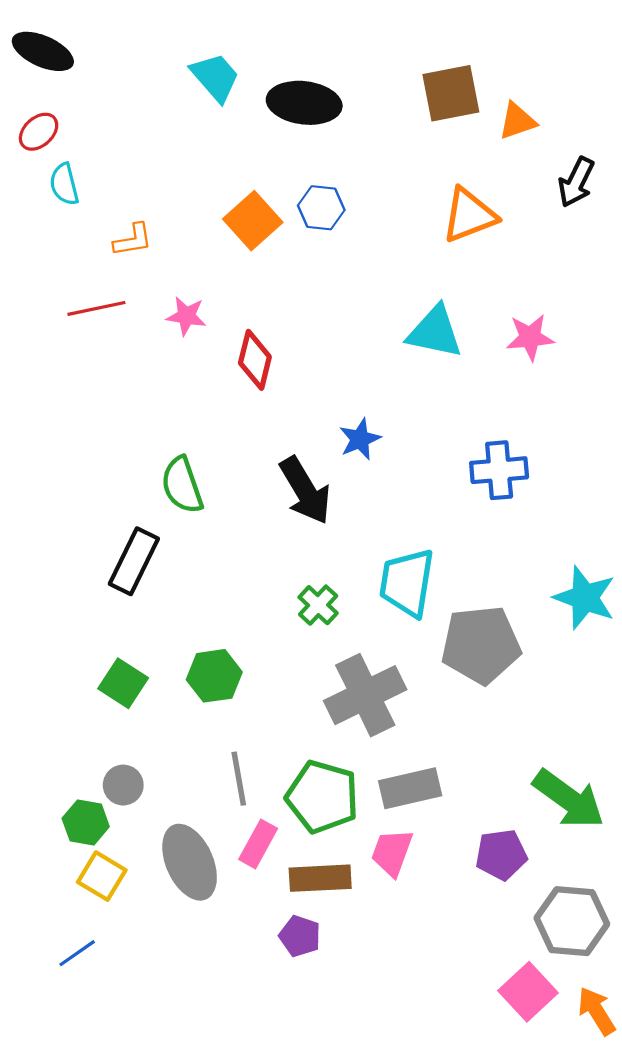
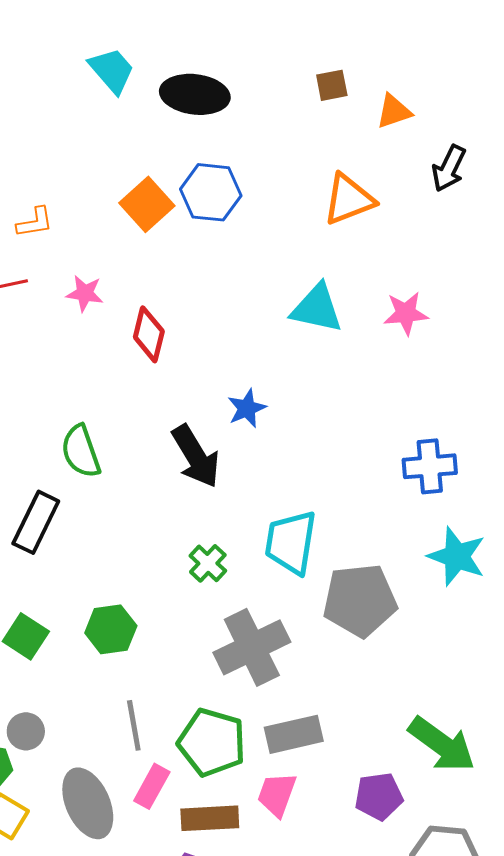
brown square: (451, 93) -> (332, 85), size x0.6
blue hexagon: (321, 208) -> (211, 192), size x1.4
blue cross: (499, 470) -> (430, 466), moved

